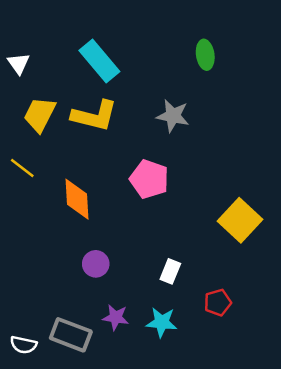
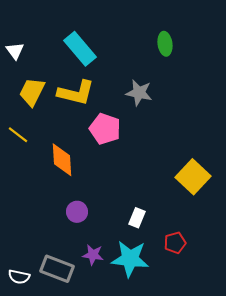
pink pentagon: (149, 179) -> (105, 129), moved
cyan star: (162, 322) -> (130, 259), size x1.5

